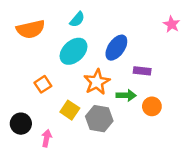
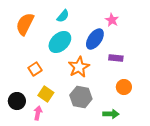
pink star: (172, 24) -> (112, 20), moved
orange semicircle: (31, 29) -> (25, 24), turned 130
green arrow: (126, 95) -> (111, 114), moved
yellow square: (70, 110) -> (46, 94), moved

